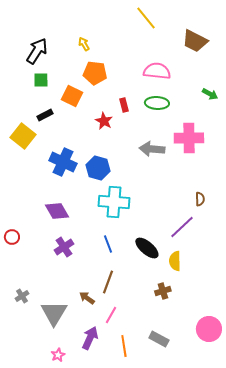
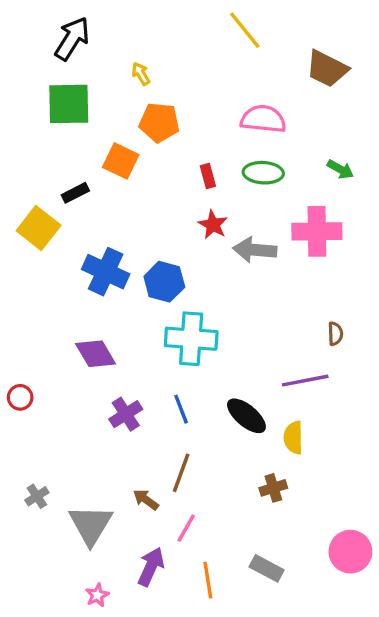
black arrow: (37, 51) -> (72, 39), moved
green square: (41, 80) -> (69, 104), moved, size x1.8
green arrow: (210, 94) -> (340, 169), moved
red star: (104, 121) -> (213, 225), moved
purple line: (182, 227) -> (305, 381), turned 32
purple cross: (64, 247) -> (126, 414), moved

